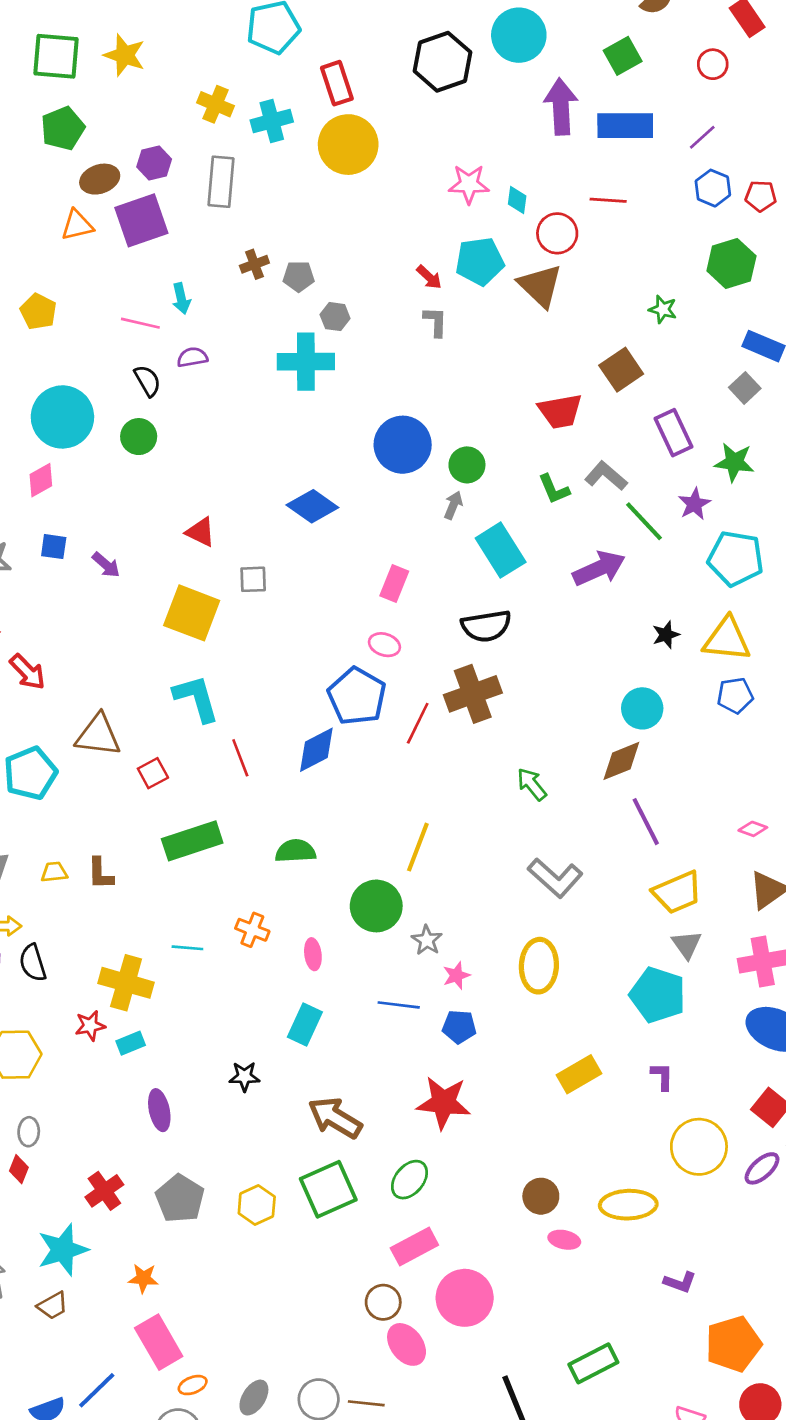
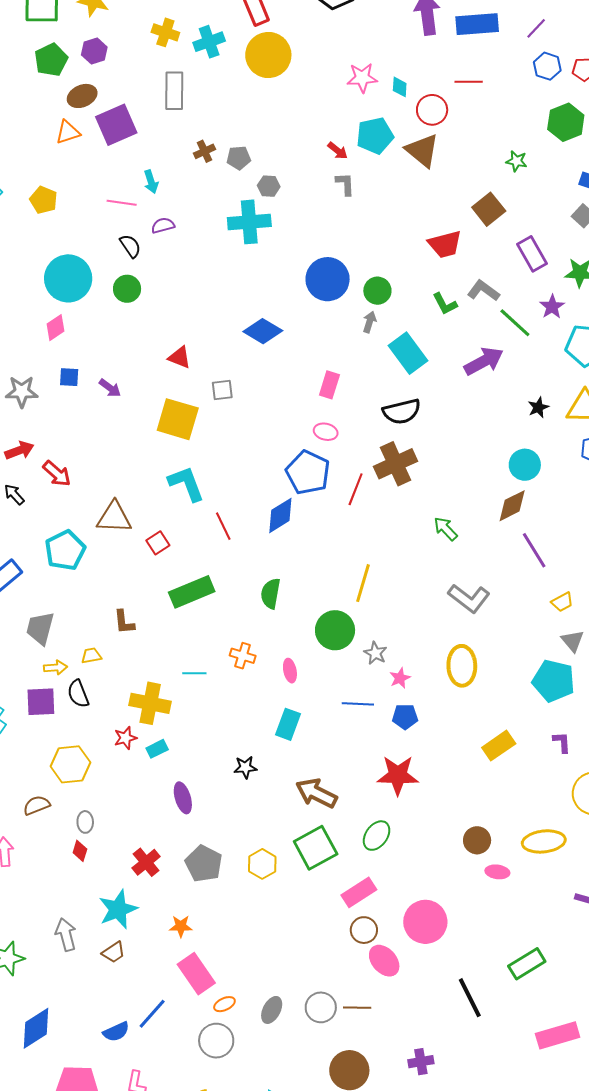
purple hexagon: (154, 163) -> (94, 51), moved
green semicircle: (295, 851) -> (271, 593), turned -72
yellow trapezoid: (54, 872) -> (91, 656), moved
yellow trapezoid: (677, 892) -> (562, 602), size x0.6
pink rectangle: (414, 1247) -> (359, 892), moved

